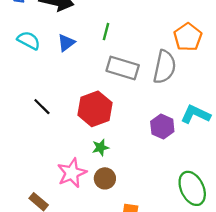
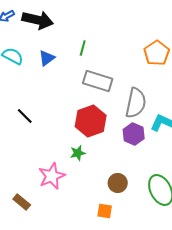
gray semicircle: (165, 67) -> (136, 103), moved
red hexagon: (95, 109) -> (91, 121), moved
brown circle: (105, 178) -> (118, 183), moved

